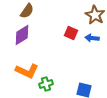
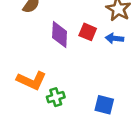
purple diamond: (22, 35) -> (60, 35), moved, turned -55

